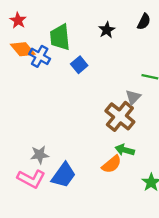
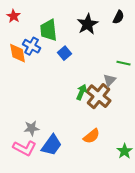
black star: (107, 30) -> (88, 24), size x1.5
orange diamond: (23, 49) -> (18, 53), moved, turned 30
green arrow: (125, 150) -> (82, 92), moved, turned 98

